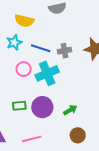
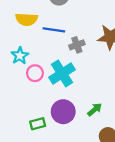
cyan star: (14, 42) -> (20, 56), moved
blue line: (41, 48) -> (54, 30), moved
green rectangle: (19, 106) -> (38, 124), moved

